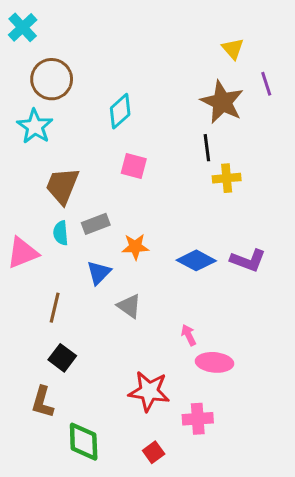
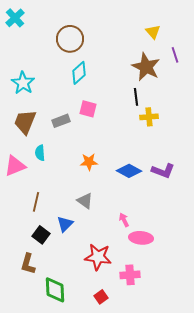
brown circle: (52, 79) -> (70, 39), moved
brown trapezoid: (62, 186) -> (25, 122), moved
gray rectangle: (96, 224) -> (61, 121), moved
blue triangle: (99, 273) -> (65, 224), moved

